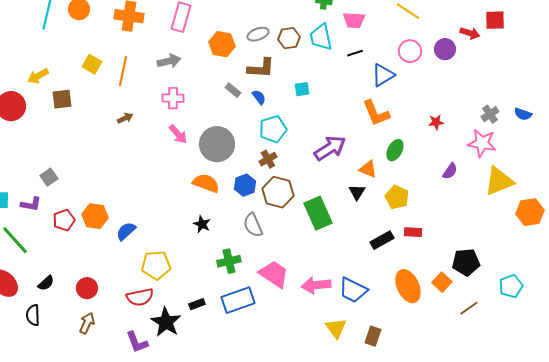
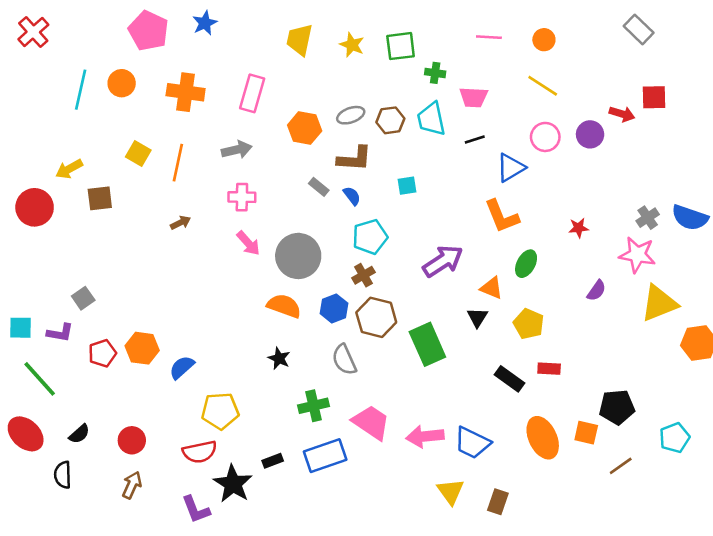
blue semicircle: (523, 114) -> (690, 218), size x1.6
black rectangle: (382, 240) -> (509, 379), turned 65
orange square: (442, 282) -> (586, 433), turned -30

